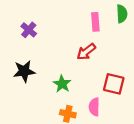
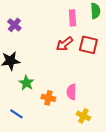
green star: (62, 84) -> (26, 83), moved
red square: (114, 84) -> (88, 45), moved

